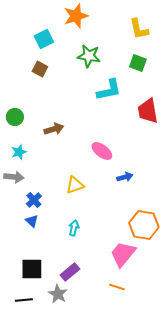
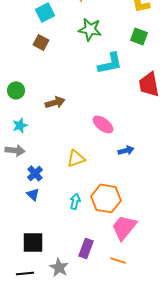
orange hexagon: (144, 225) -> (106, 198), moved
purple rectangle: (70, 272) -> (86, 248), moved, turned -30

